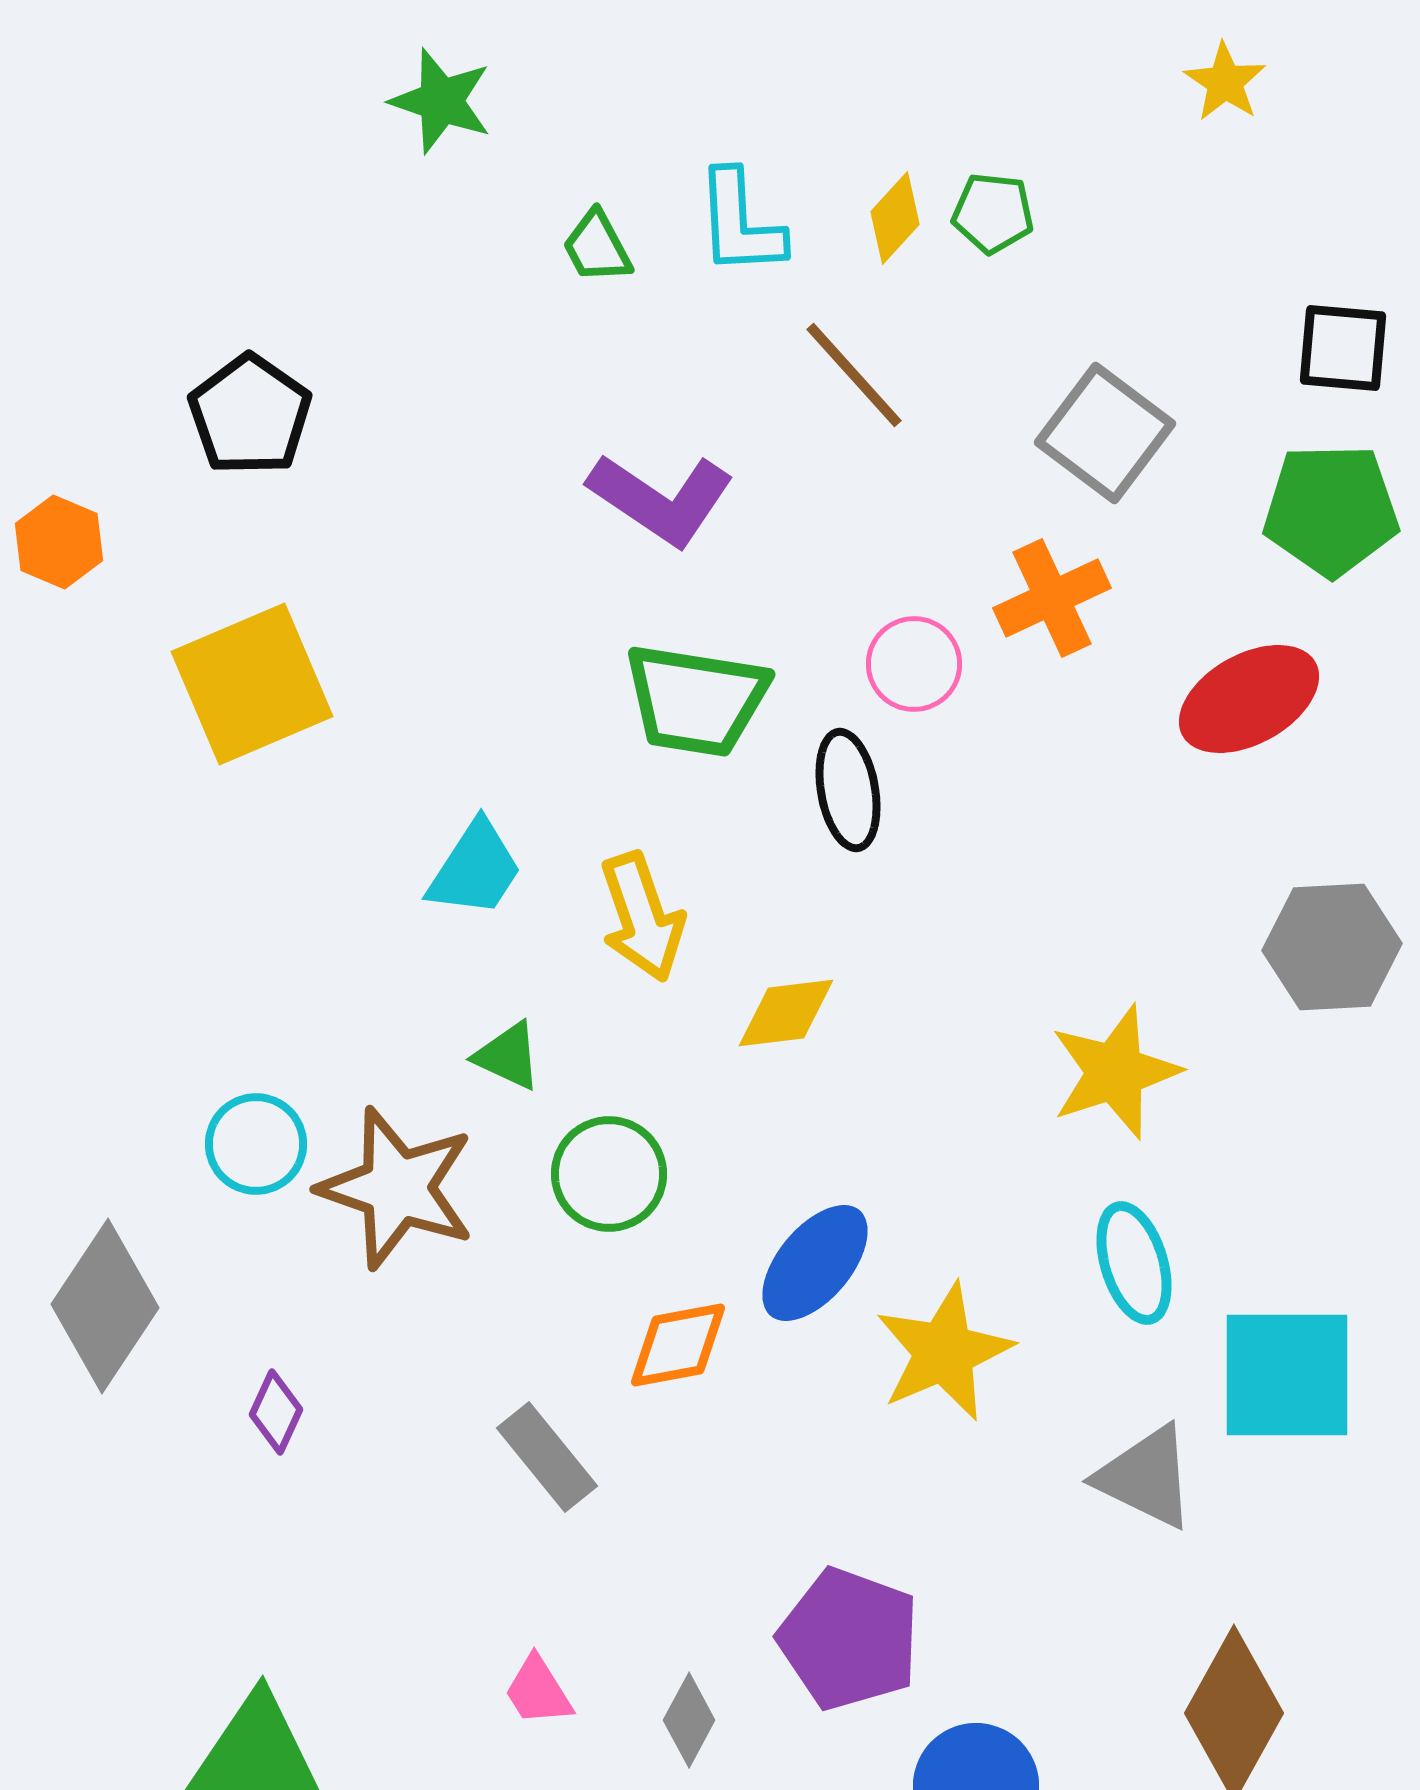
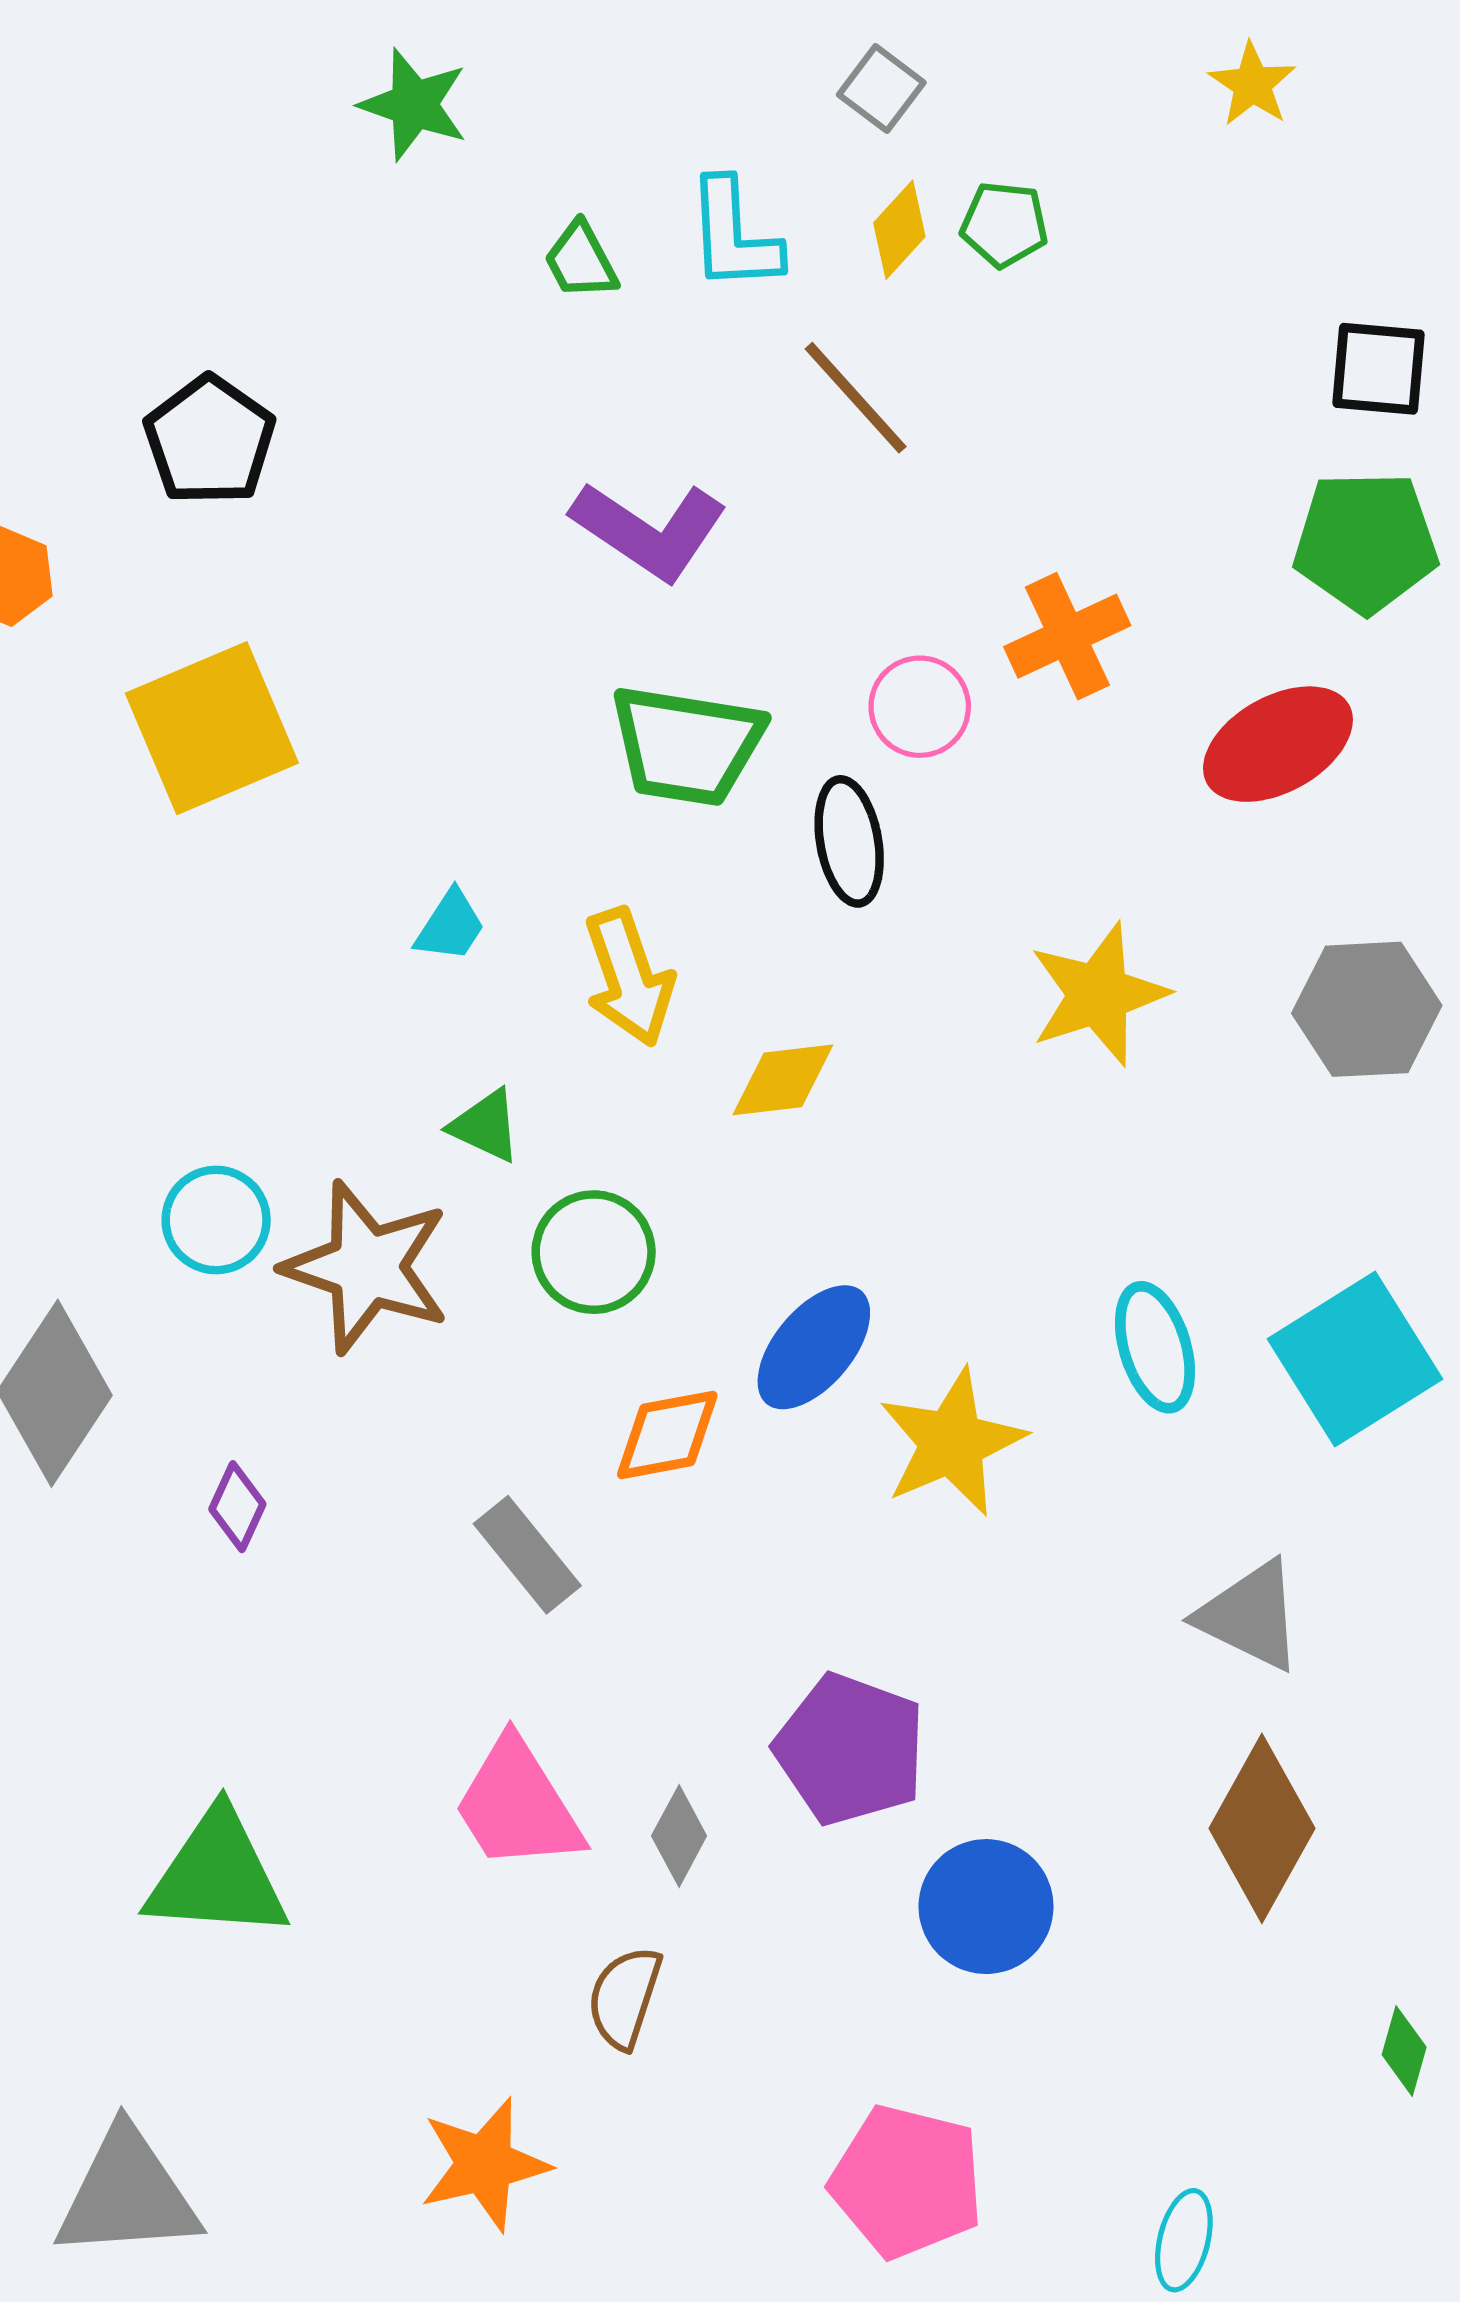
gray square: (1105, 433) -> (881, 89), moved, size x0.6
cyan trapezoid: (475, 869) -> (450, 926), size x0.7
yellow star: (1115, 1072) -> (1098, 994), moved
cyan square: (1287, 1375) -> (1355, 1359), moved, turned -32
gray triangle: (1146, 1477) -> (1250, 1616), moved
pink trapezoid: (538, 1691) -> (518, 1805), size x1.8

